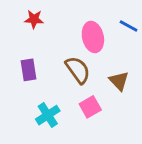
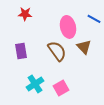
brown triangle: (119, 81) -> (84, 47), moved
pink square: (90, 107) -> (61, 88), moved

